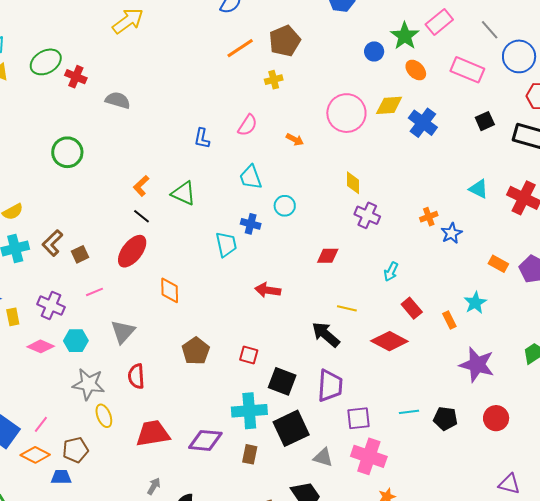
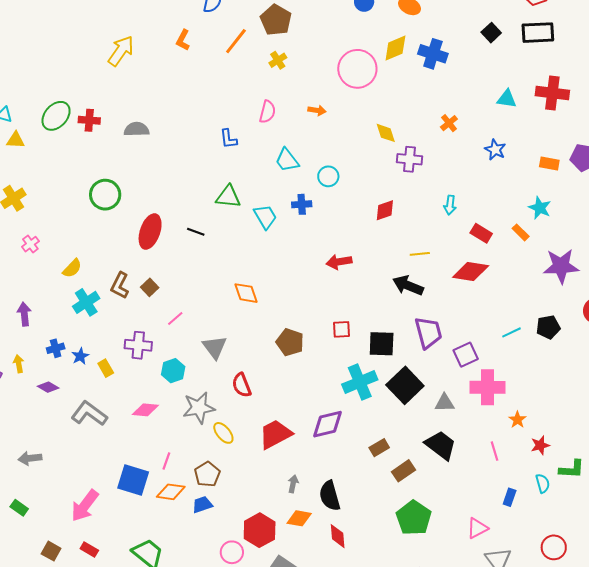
orange L-shape: (141, 186) -> (183, 40), moved
orange cross: (429, 217) -> (449, 123), moved
cyan trapezoid: (226, 244) -> (265, 217), moved
red ellipse: (132, 251) -> (150, 232), moved
pink diamond: (41, 346) -> (145, 410), moved
brown rectangle: (250, 454) -> (379, 448), moved, turned 66

